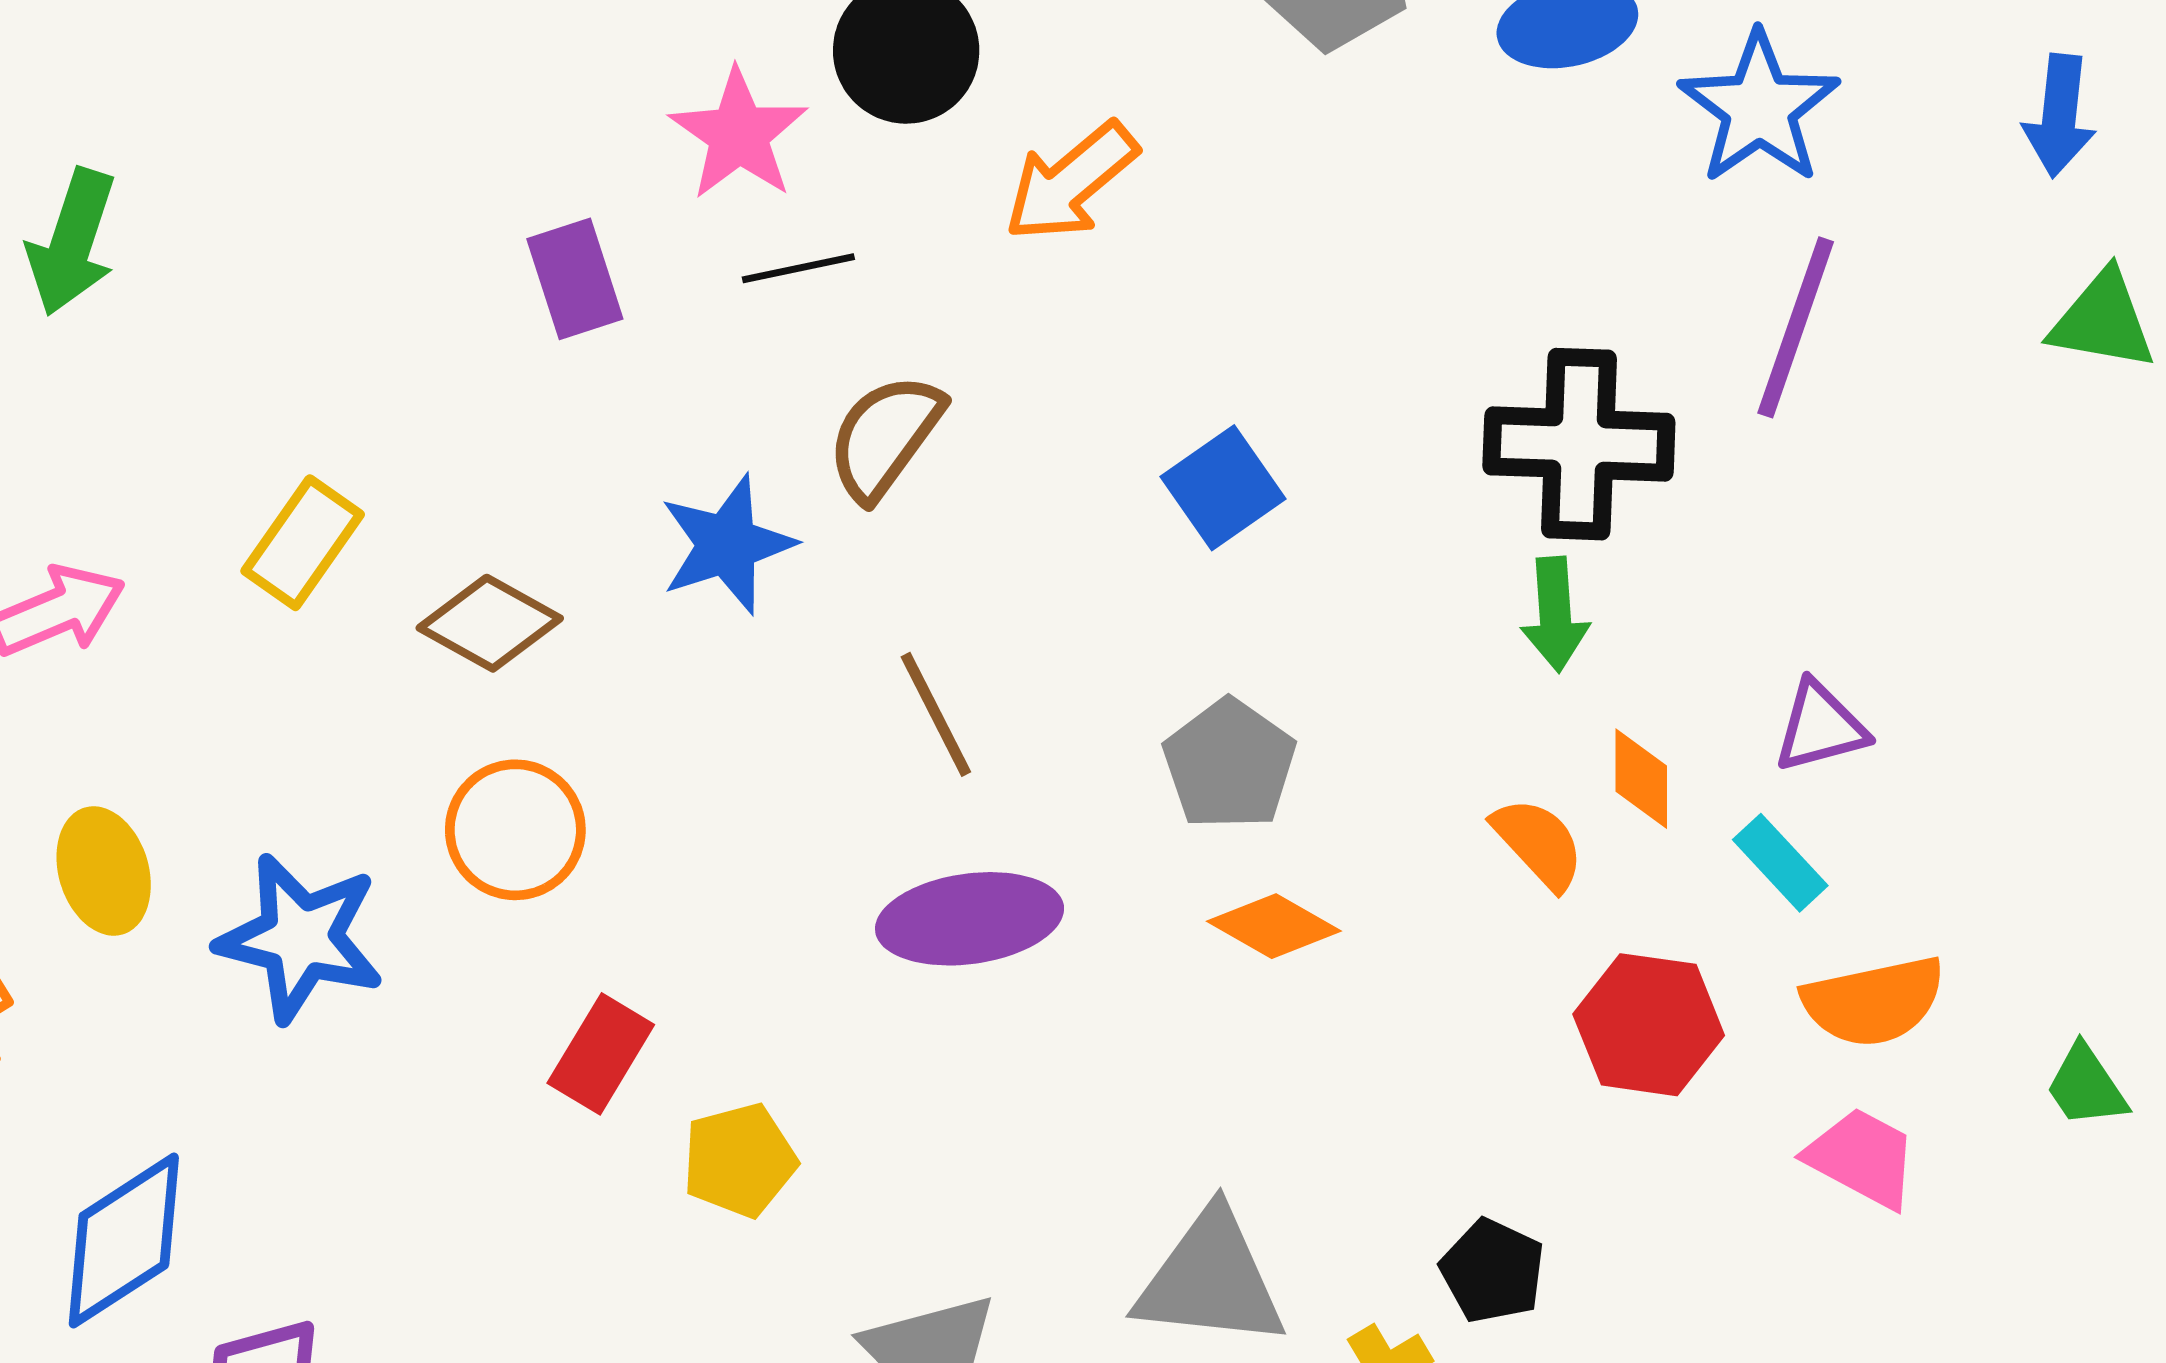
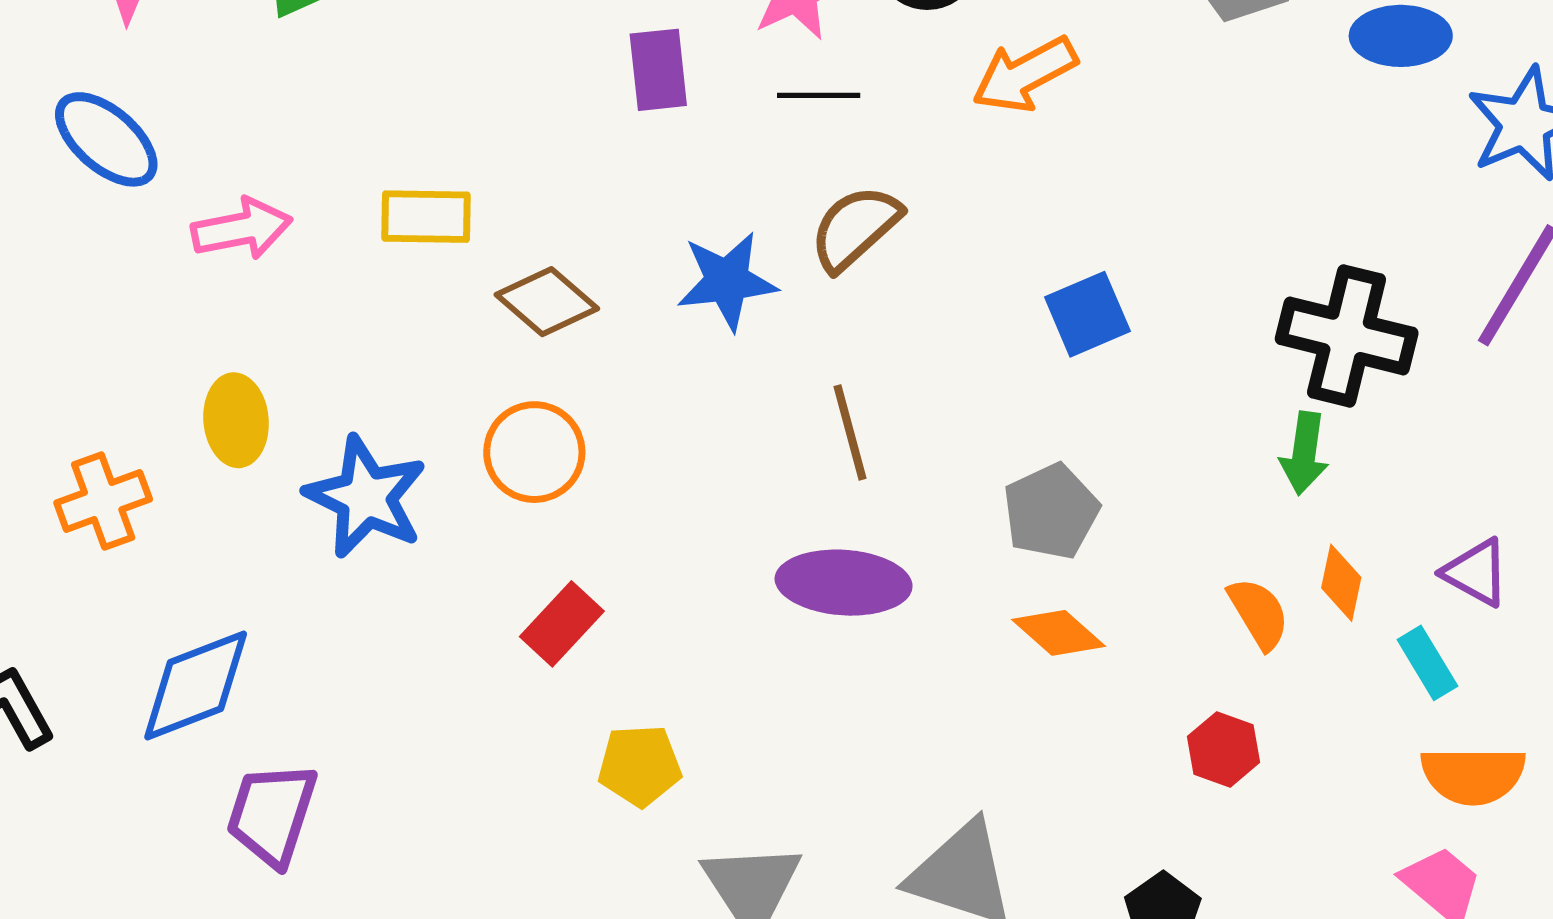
yellow rectangle: (303, 543) -> (426, 217), turned 44
purple triangle: (1820, 727) -> (1476, 572), turned 32
red hexagon: (1649, 1025) -> (1223, 749), moved, size x0.7
yellow pentagon: (739, 1160) -> (640, 766), moved

